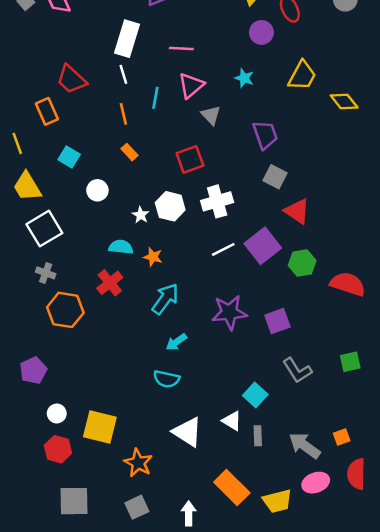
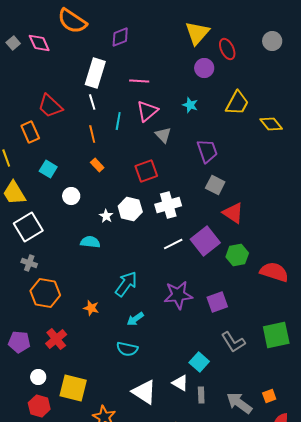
orange star: (153, 257) -> (91, 308), moved
red cross: (110, 283) -> (56, 339), moved
green square: (350, 362) -> (276, 335), size x1.6
purple pentagon: (33, 370) -> (19, 342), turned 30

